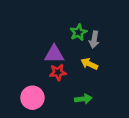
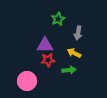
green star: (78, 32) -> (58, 19), moved
green arrow: (83, 99) -> (69, 70), moved

